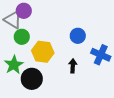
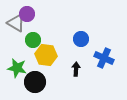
green circle: (22, 37) -> (33, 40), moved
green star: (14, 65) -> (17, 68), turned -30

